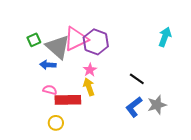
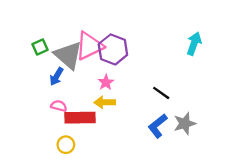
blue arrow: (48, 65) -> (56, 76), turned -63
yellow arrow: (89, 87) -> (105, 102), turned -72

